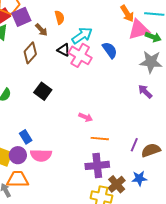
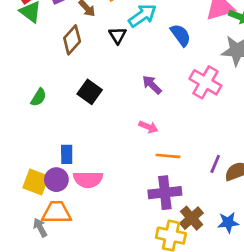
black triangle: (64, 50) -> (118, 35), turned 32
pink cross: (80, 55) -> (205, 82), moved
purple arrow: (145, 91) -> (152, 85), moved
blue rectangle: (26, 137) -> (67, 154), turned 32
blue star: (139, 178) -> (228, 222), moved

